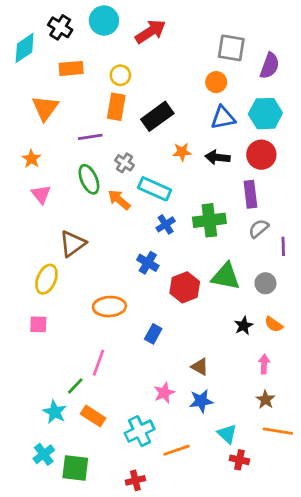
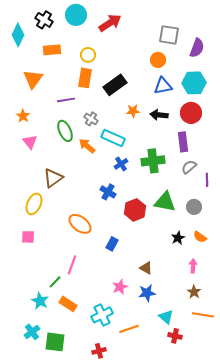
cyan diamond: (25, 48) -> (18, 35), turned -30
orange ellipse: (109, 307) -> (80, 224), turned 40

